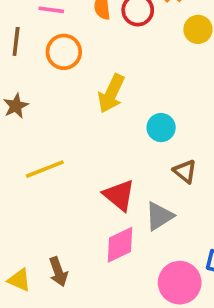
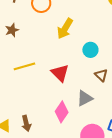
red triangle: (119, 195) -> (60, 73), moved
pink diamond: (120, 245) -> (62, 112), turned -35

